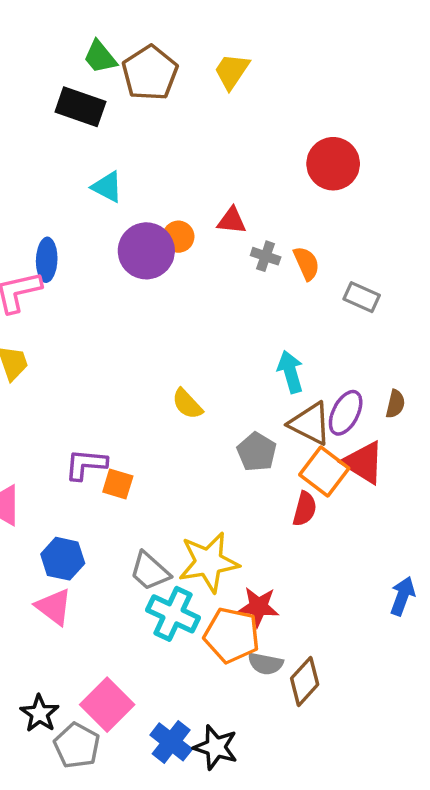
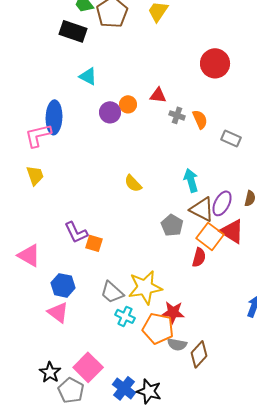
purple circle: (146, 251) -> (110, 112), size x0.7
blue ellipse: (47, 260) -> (54, 117), size x1.4
yellow semicircle: (187, 404) -> (133, 183), moved
purple L-shape: (86, 464) -> (76, 232), turned -120
cyan cross: (173, 614) -> (125, 316), size x0.7

